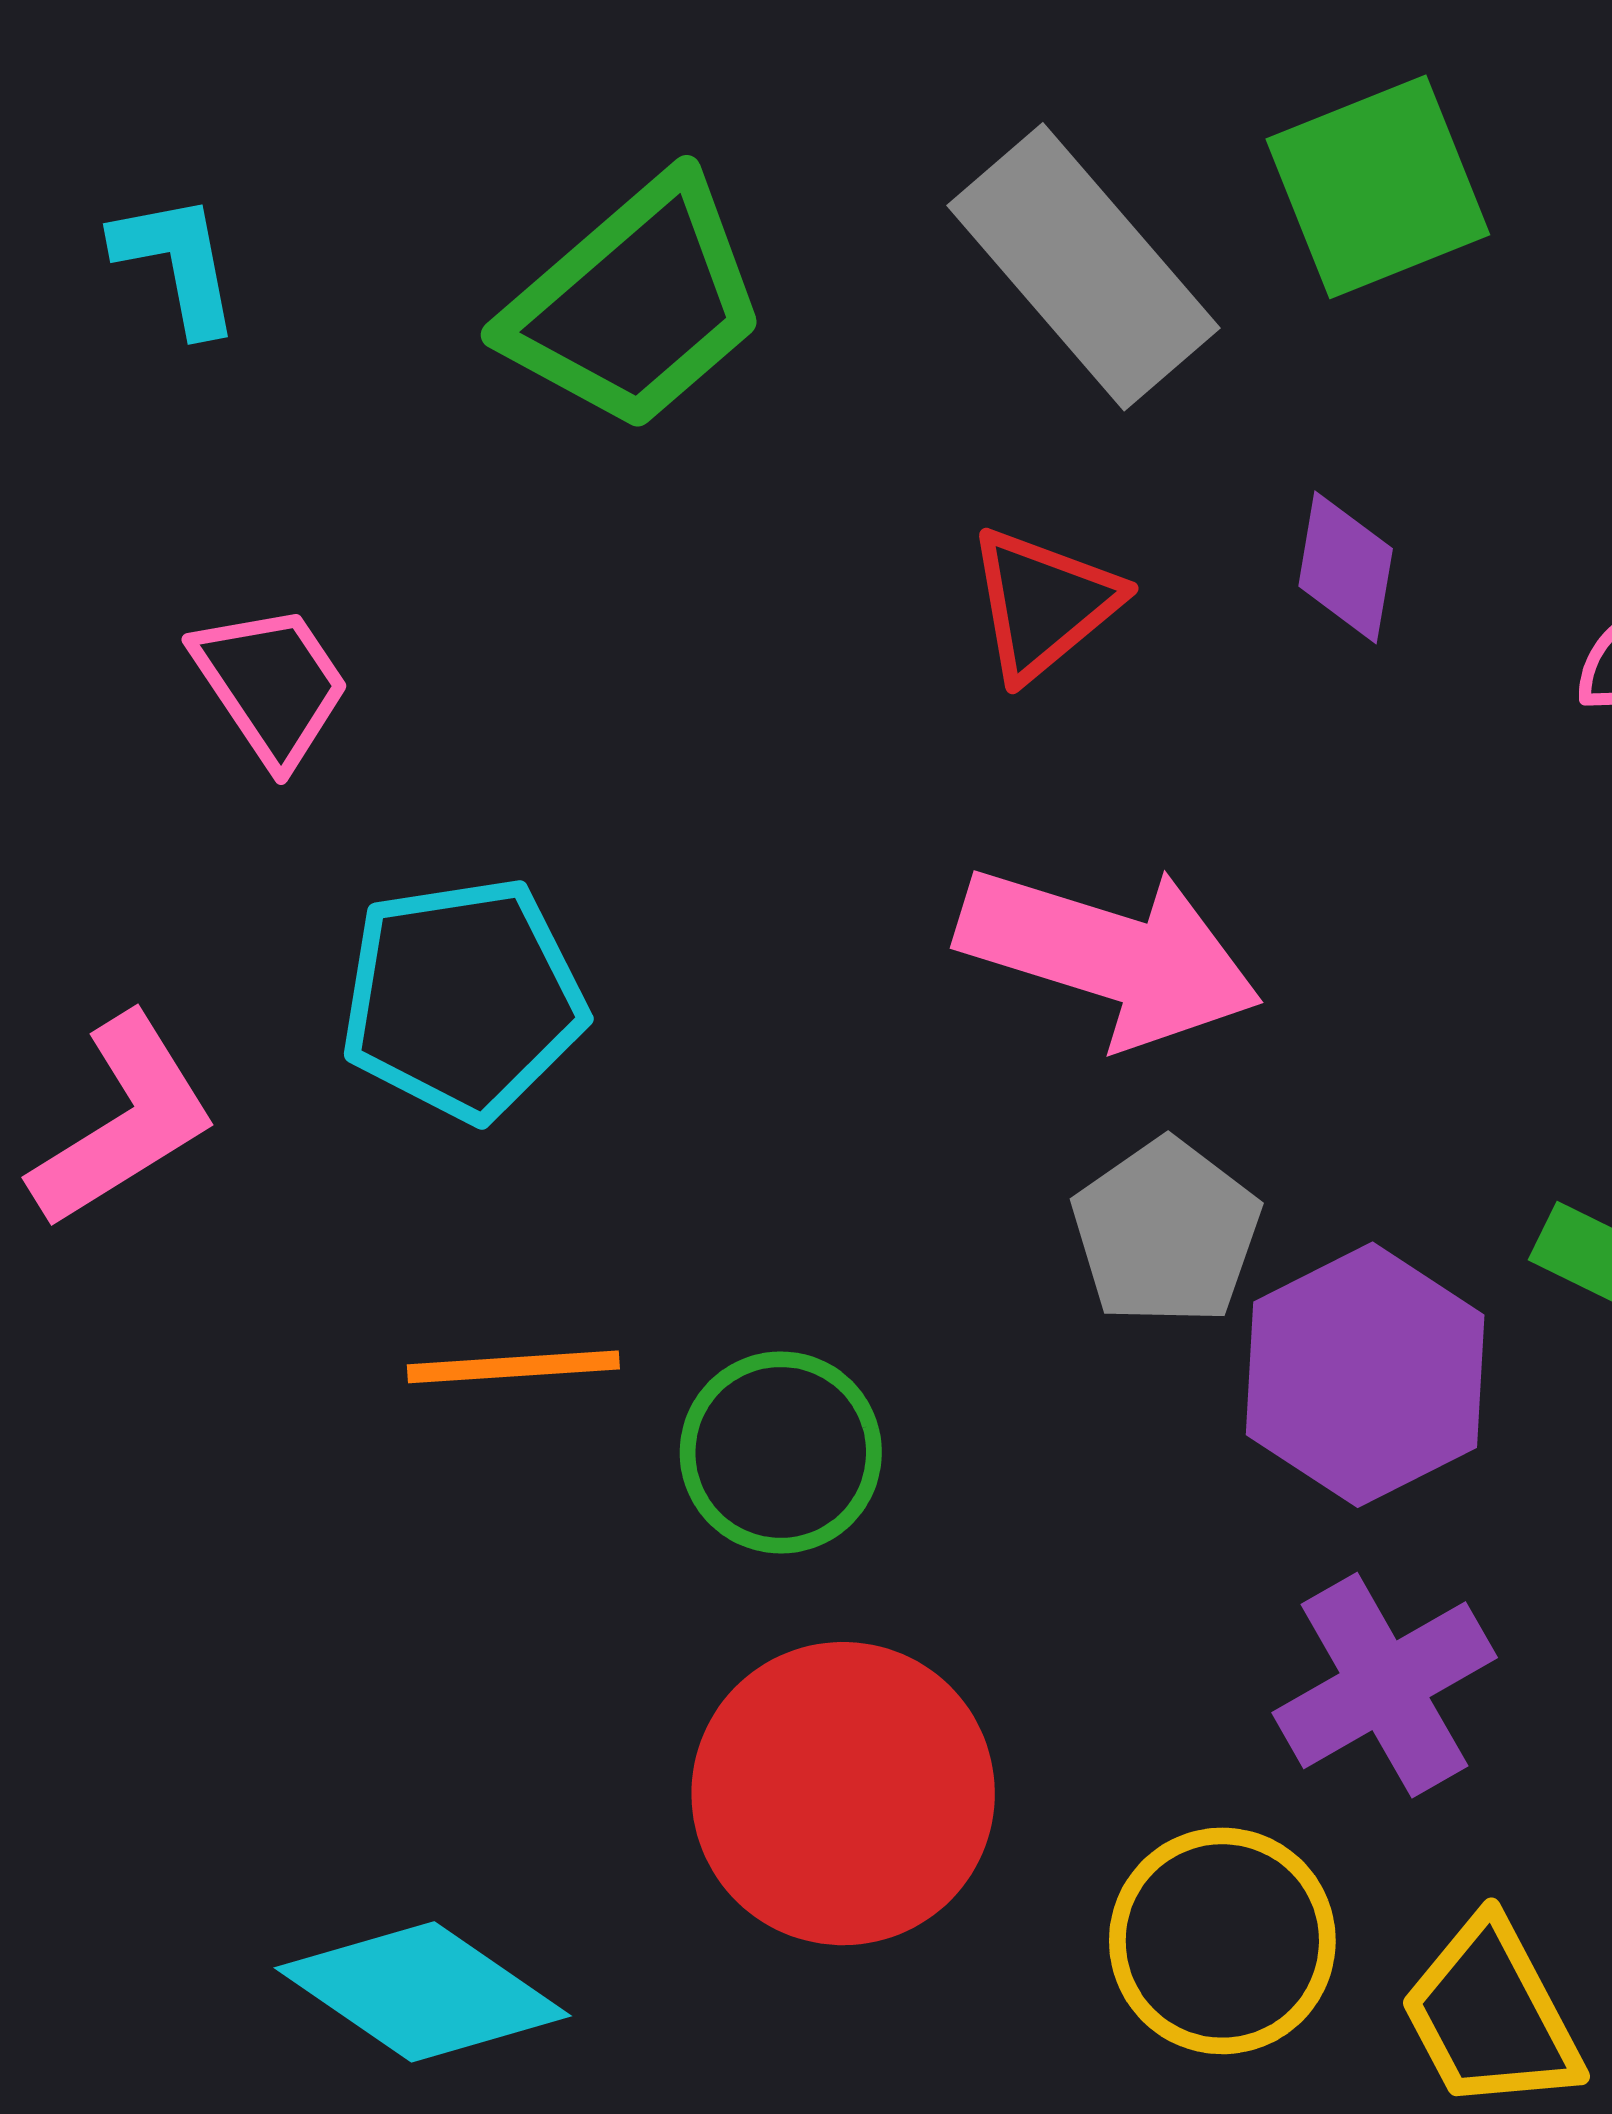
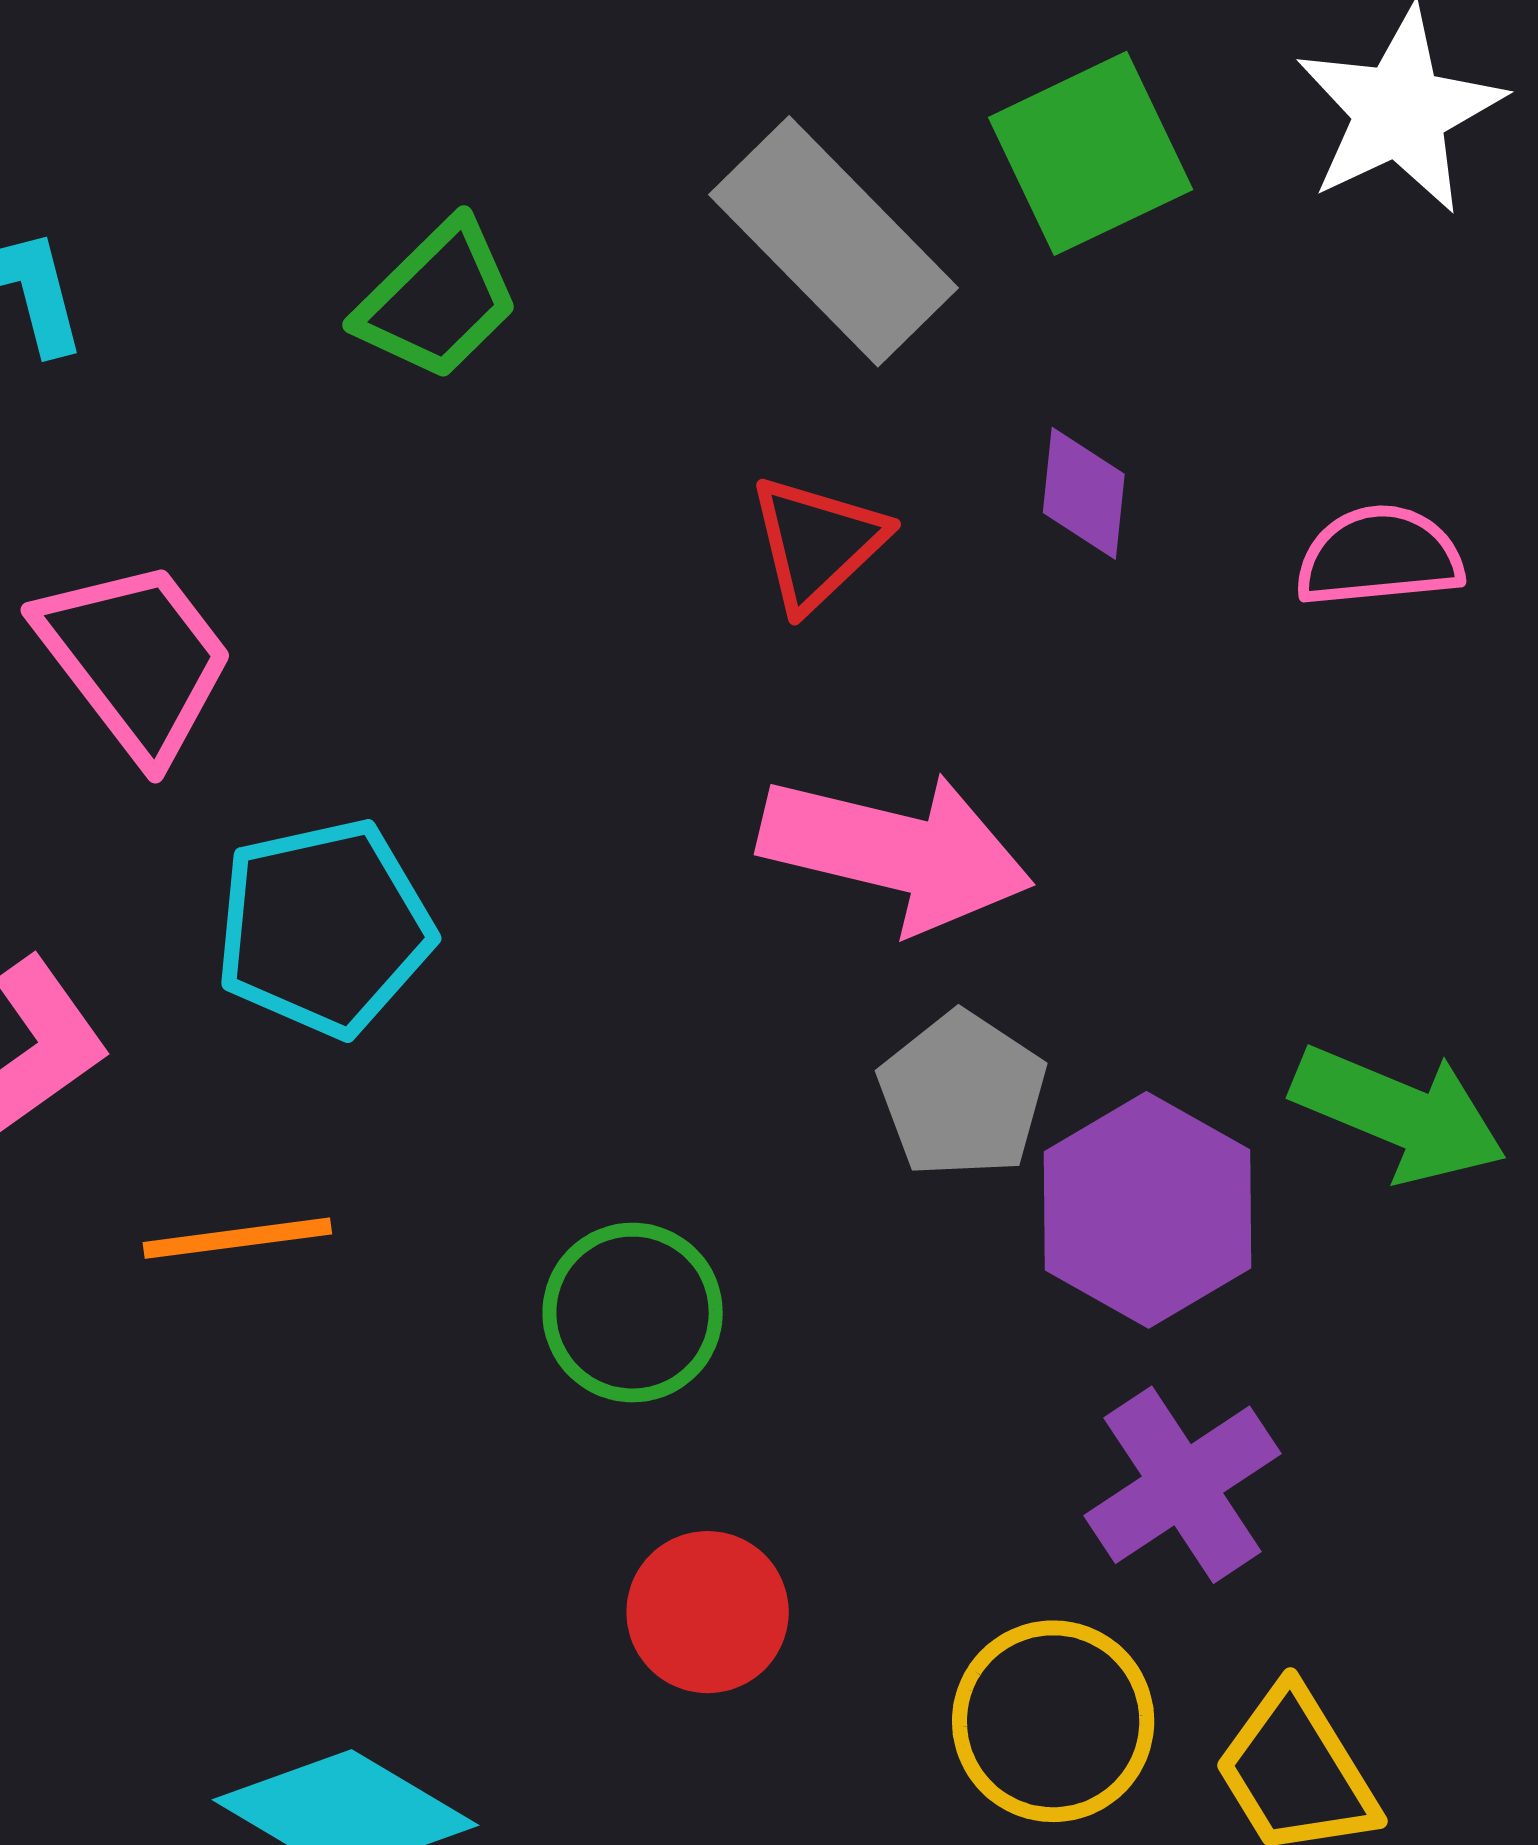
green trapezoid: (636, 304) -> (438, 300), size x0.7
pink trapezoid: (271, 684) -> (136, 659), size x1.4
orange line: (513, 1367) -> (237, 1238), moved
red circle: (843, 1794) -> (708, 1612), size x0.6

